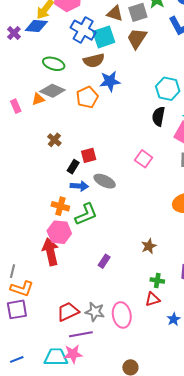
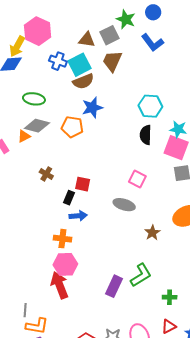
blue cross: (83, 30) -> (58, 61), size x0.7
brown semicircle: (94, 61) -> (83, 81), moved
orange pentagon: (87, 97) -> (72, 127), turned -30
red square: (89, 155) -> (83, 184), turned 35
gray ellipse: (105, 181) -> (124, 205), moved
green L-shape: (86, 214) -> (141, 275), moved
brown star: (149, 246) -> (152, 233), moved
purple rectangle: (104, 261) -> (114, 286), size x1.5
red triangle: (152, 299) -> (169, 326), moved

